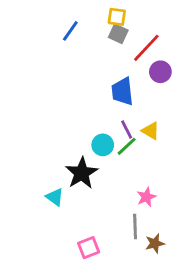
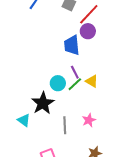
purple circle: (160, 72) -> (88, 31), moved
yellow triangle: (151, 131) -> (92, 81), moved
gray line: (135, 227) -> (65, 125), moved

